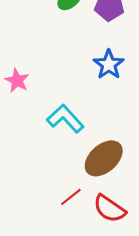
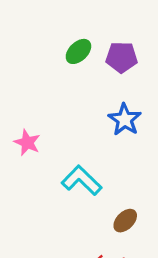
brown ellipse: (104, 158) -> (125, 221), size x0.6

